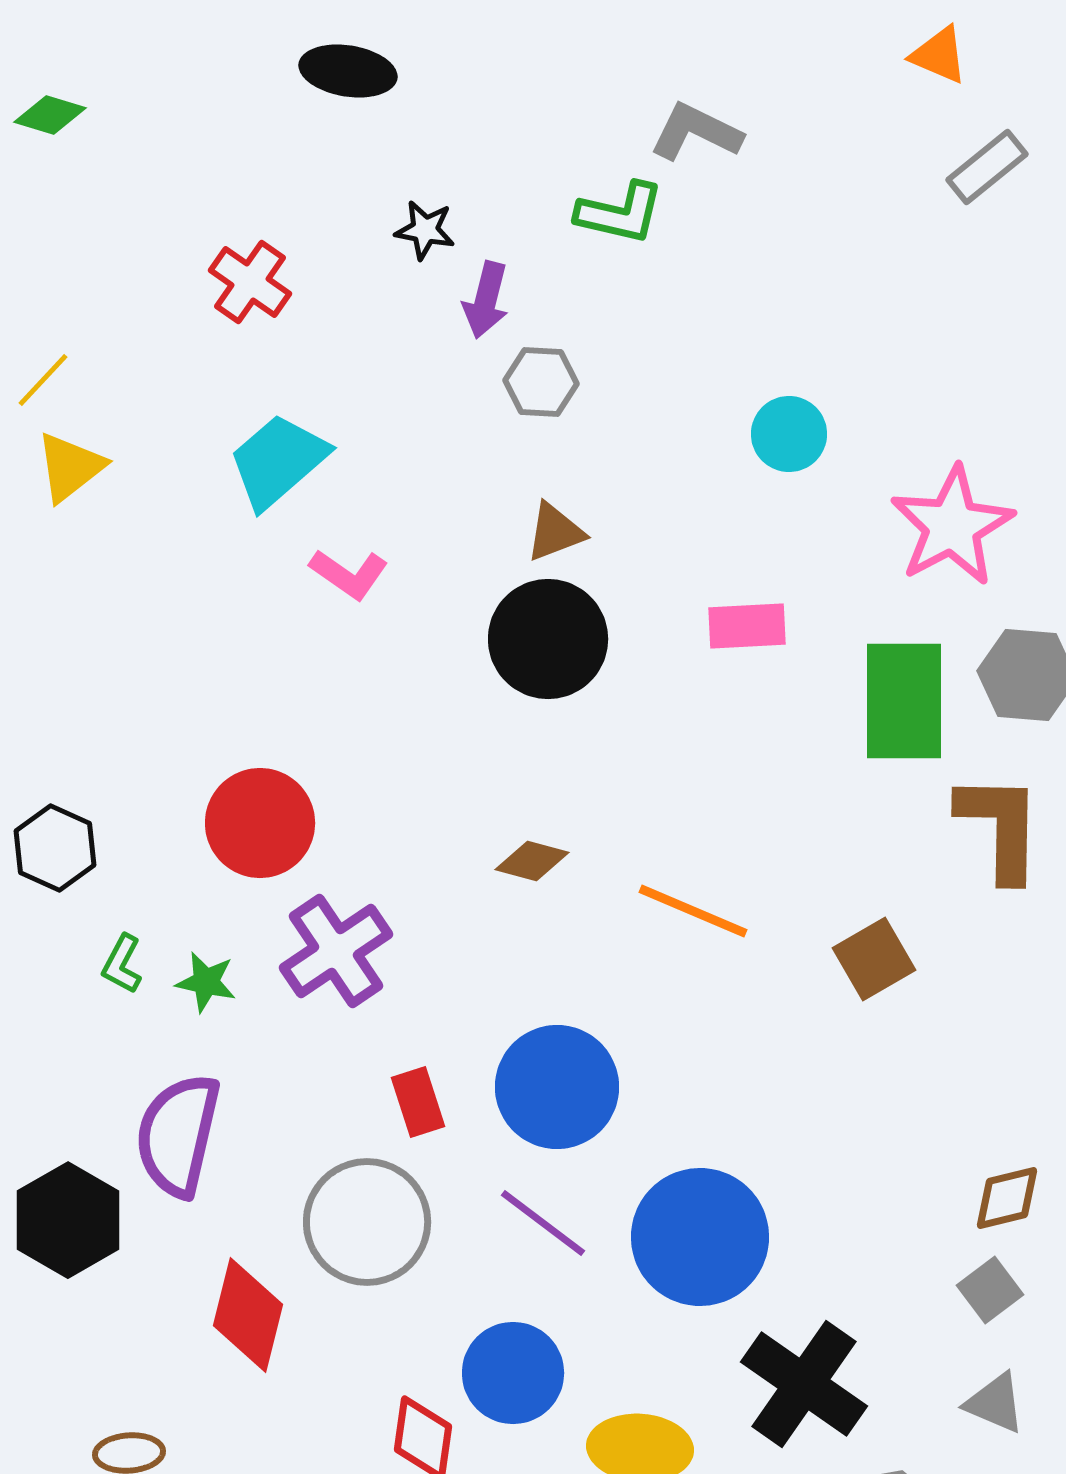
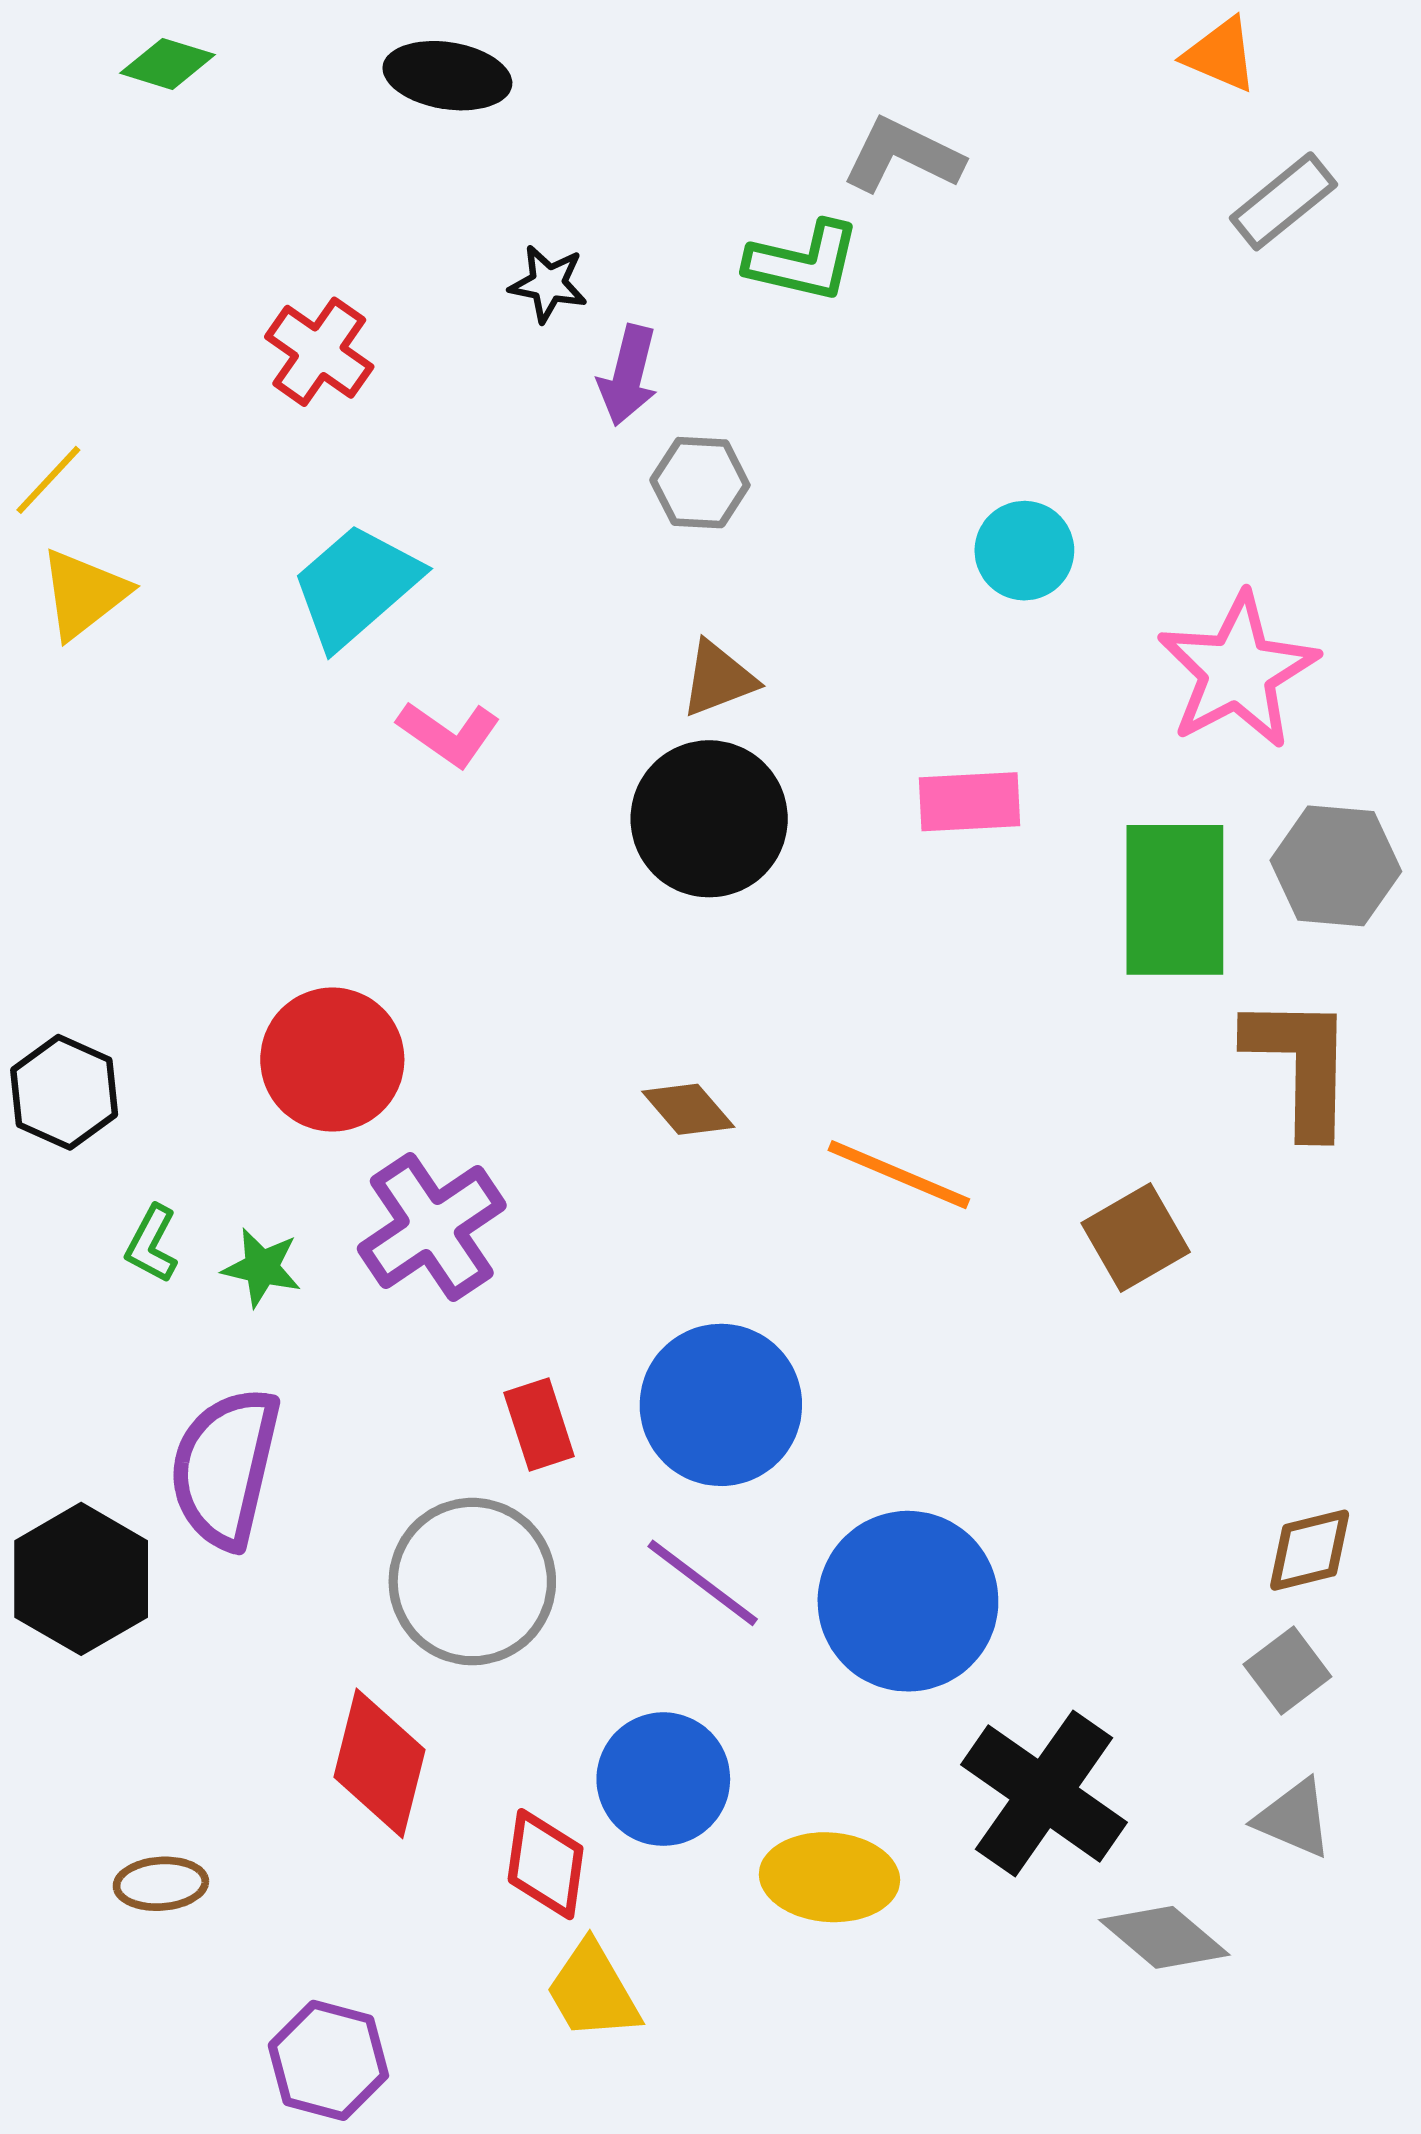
green diamond: (50, 115) -> (167, 64), moved
brown diamond: (532, 861) -> (688, 1109), turned 34
red diamond: (248, 1315) -> (379, 1763), moved

